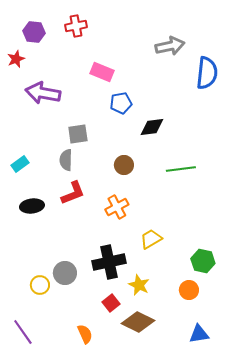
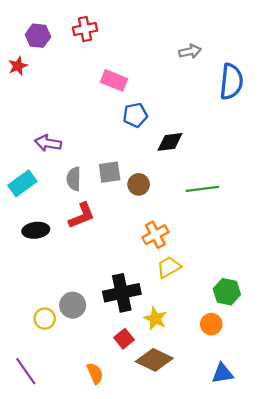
gray arrow: (170, 46) -> (190, 51), size x0.7
purple arrow: (43, 93) -> (48, 143), moved, size x0.7
gray square: (78, 134) -> (110, 172), moved
cyan rectangle: (20, 164) -> (22, 183), size x1.4
orange cross: (117, 207) -> (155, 235), moved

